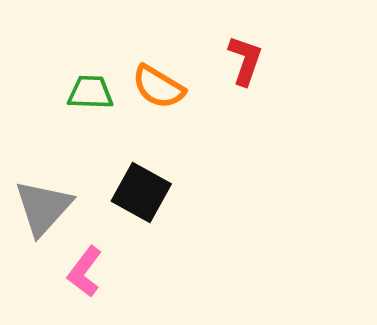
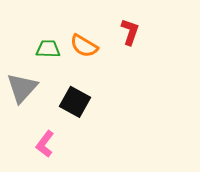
gray triangle: (43, 208) -> (22, 88), moved

